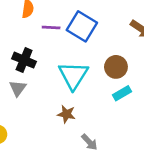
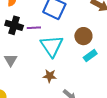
purple line: (51, 28) -> (34, 28), moved
black cross: (24, 60) -> (14, 25), moved

